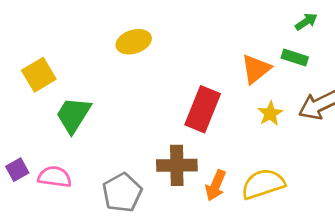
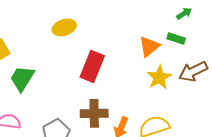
red rectangle: (203, 109) -> (92, 66), moved
yellow star: (270, 114) -> (159, 77), size x1.4

